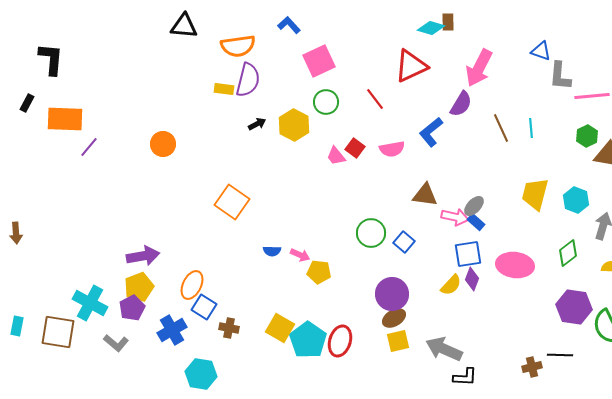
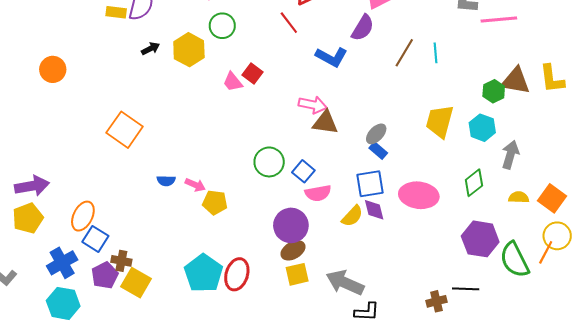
red line: (375, 99) -> (289, 23), moved
brown line: (501, 128) -> (404, 53), turned 56
blue L-shape: (431, 132) -> (331, 57), turned -112
green hexagon: (587, 136) -> (494, 91), moved
pink semicircle: (392, 149) -> (318, 193), moved
pink arrow: (455, 217) -> (313, 105), moved
purple diamond: (472, 279) -> (374, 210), turned -35
purple pentagon: (132, 308) -> (105, 275), moved
yellow square: (280, 328) -> (136, 283), moved
cyan hexagon: (201, 374) -> (63, 303), moved

